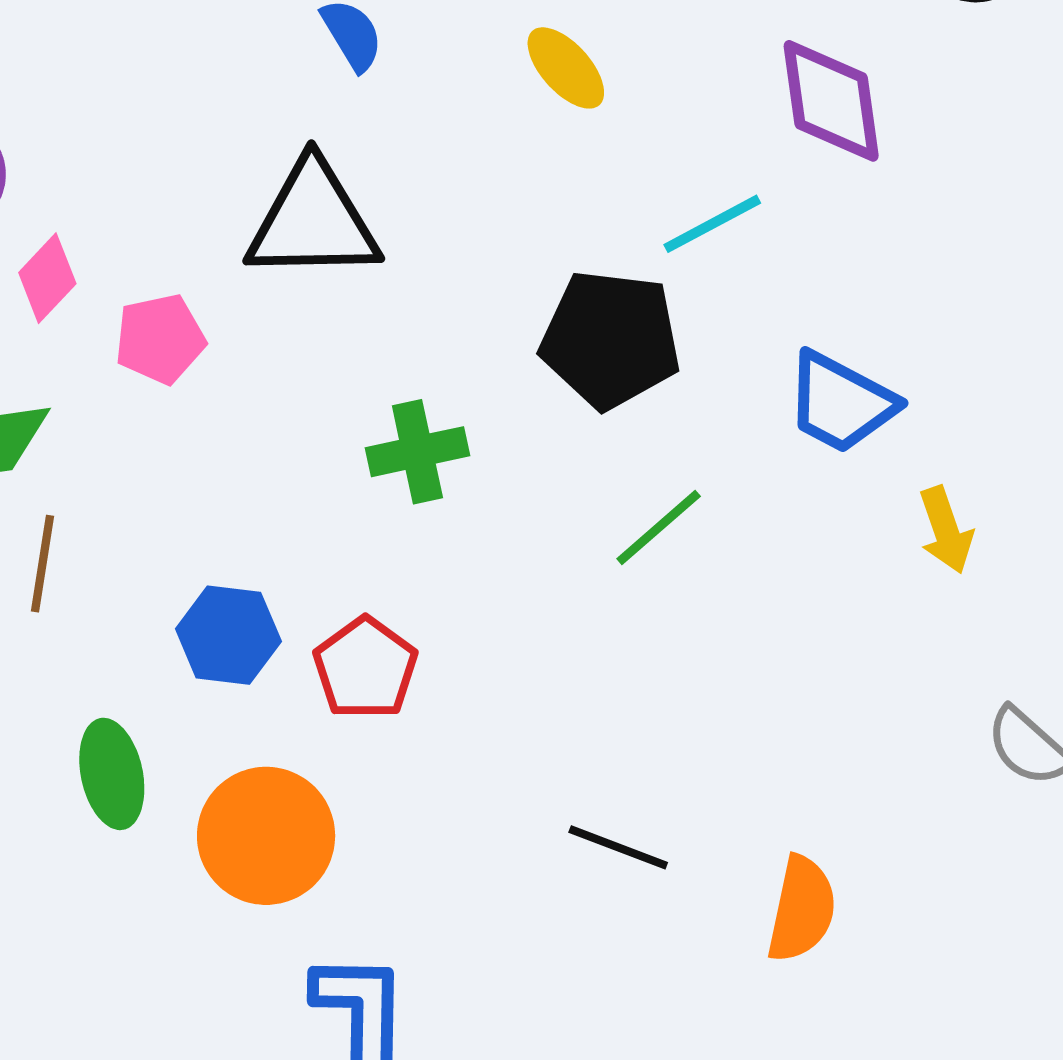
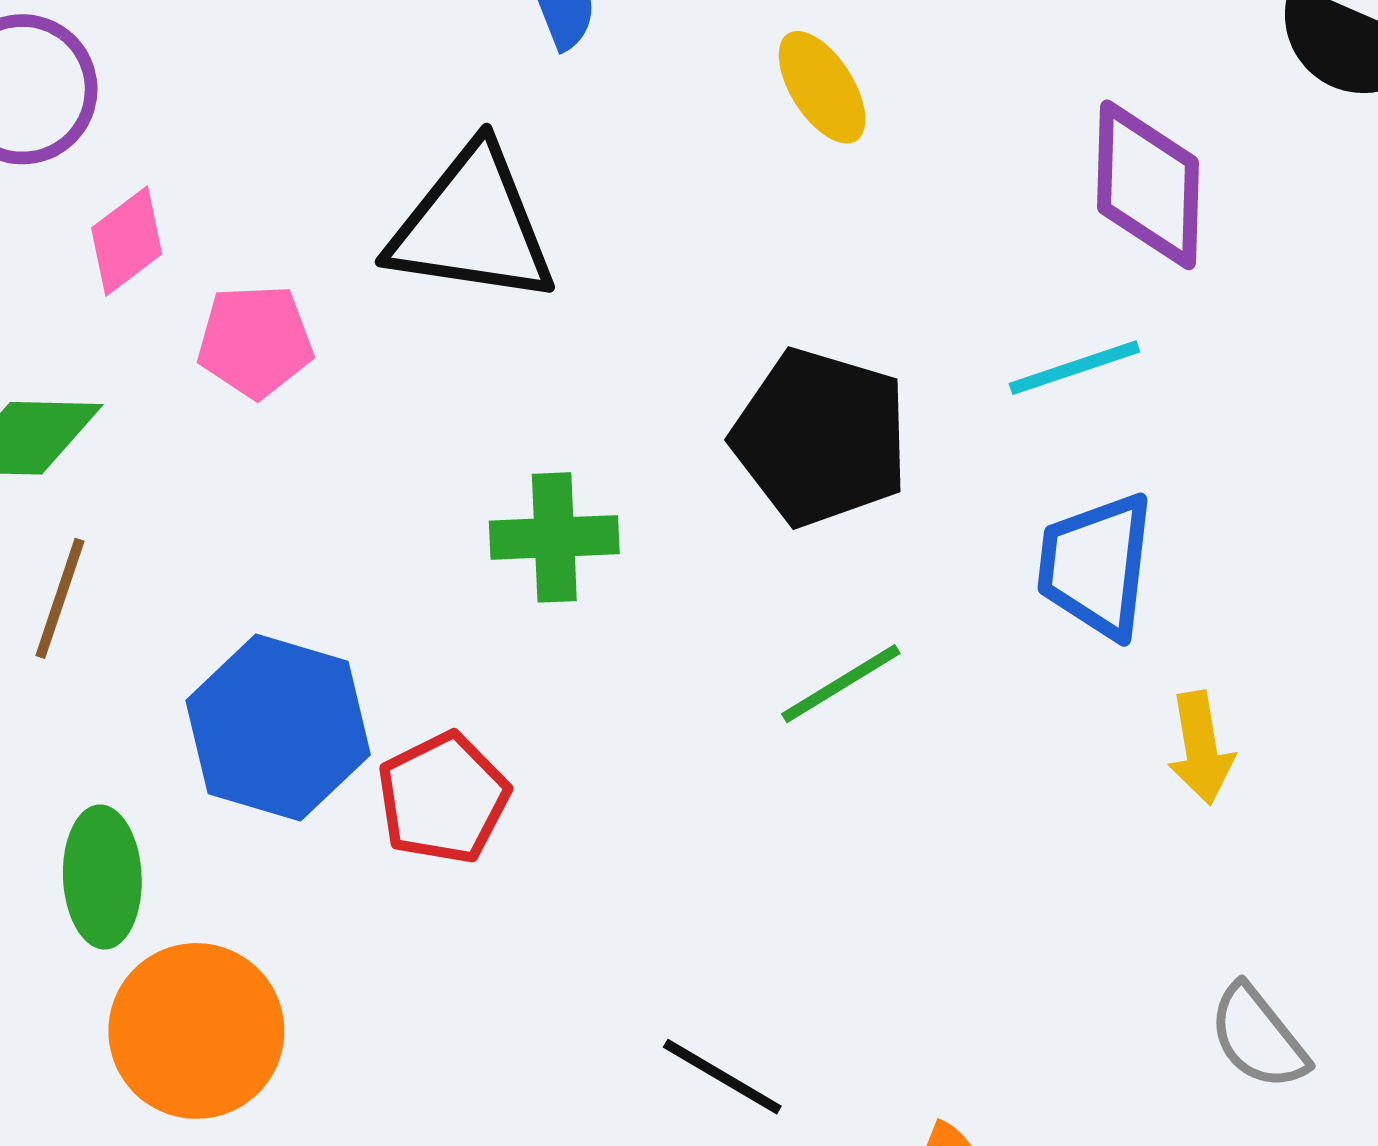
cyan line: (712, 224) -> (1074, 368), moved
blue trapezoid: (841, 403) -> (1096, 566), turned 59
blue hexagon: (228, 635) -> (278, 728), size x1.4
orange circle: (266, 836) -> (196, 1031), moved

